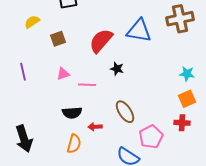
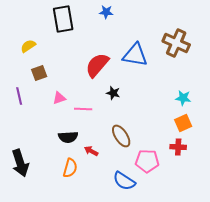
brown cross: (180, 19) -> (176, 43), turned 36
brown square: (58, 39) -> (39, 73), moved
red arrow: (95, 127) -> (91, 151), turned 32
pink pentagon: (151, 137) -> (147, 161), turned 30

